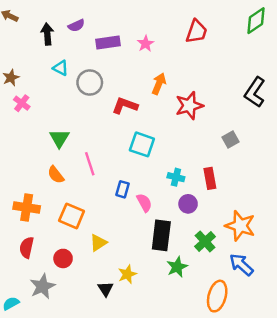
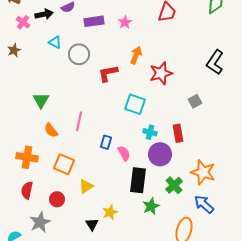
black arrow: (47, 34) -> (44, 14), turned 84
pink cross: (22, 103) -> (23, 22), moved
red L-shape: (125, 106) -> (108, 73), turned -30
green triangle: (59, 138) -> (41, 100), moved
cyan square: (142, 144) -> (135, 104), moved
pink line: (90, 164) -> (79, 121), turned 30
purple circle: (188, 204) -> (160, 154), size x1.5

